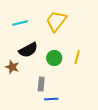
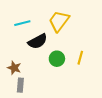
black semicircle: (28, 50) -> (38, 41), moved
gray rectangle: (41, 84) -> (20, 85), moved

